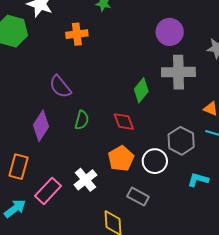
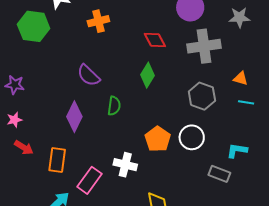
green diamond: (141, 90) -> (148, 75), moved
red diamond: (124, 122) -> (155, 40), moved
gray hexagon: (181, 141) -> (202, 96), moved
white cross: (85, 180) -> (125, 165), turned -30
gray rectangle: (138, 197) -> (219, 174), moved

